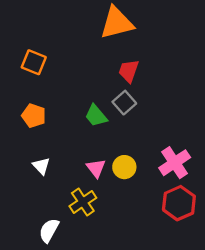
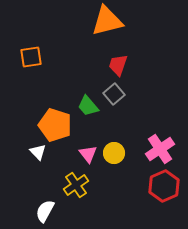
orange square: (34, 62) -> (31, 57), turned -30
orange pentagon: (34, 116) -> (55, 125), moved, size x1.5

